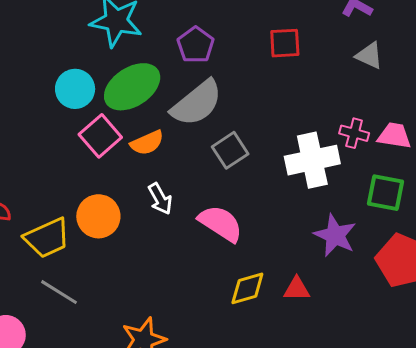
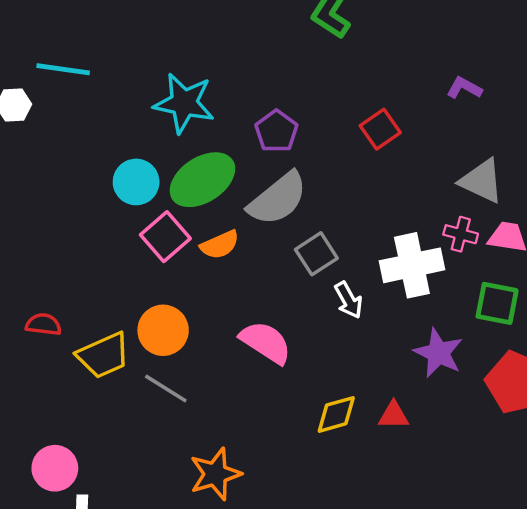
red square: (285, 43) -> (380, 129), turned -32
gray triangle: (369, 56) -> (482, 181), moved, size x1.4
white arrow: (160, 199) -> (348, 300), moved
pink semicircle: (221, 223) -> (266, 342), moved
gray line: (59, 292) -> (166, 388), moved

